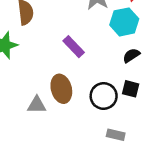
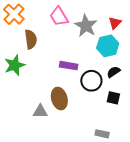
purple rectangle: (74, 47) -> (69, 66), turned -36
black circle: (104, 96) -> (91, 81), moved

